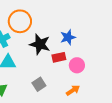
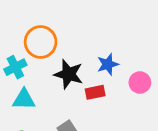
pink circle: (77, 65) -> (140, 83), moved

